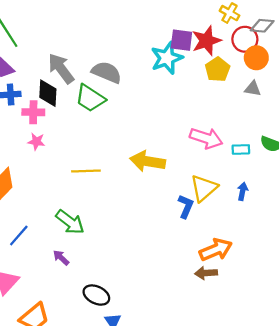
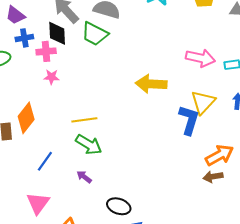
yellow line: (86, 171) -> (84, 120), moved
blue L-shape: (186, 206) -> (189, 120), size x1.4

